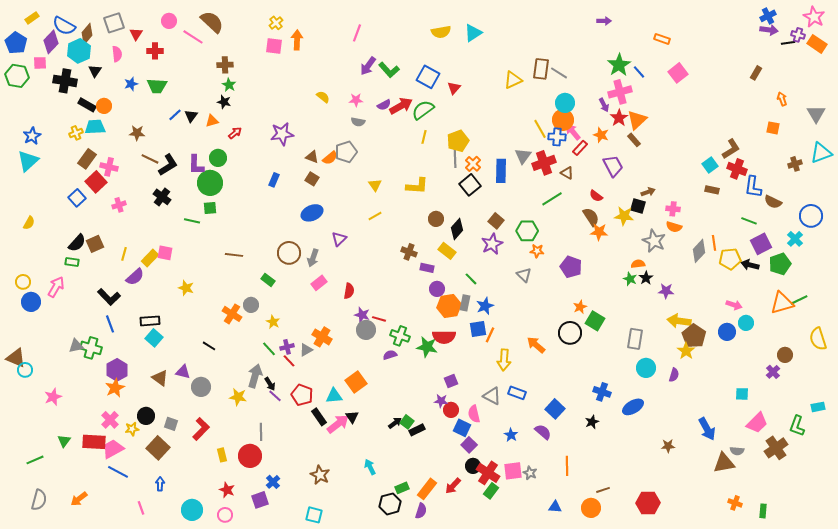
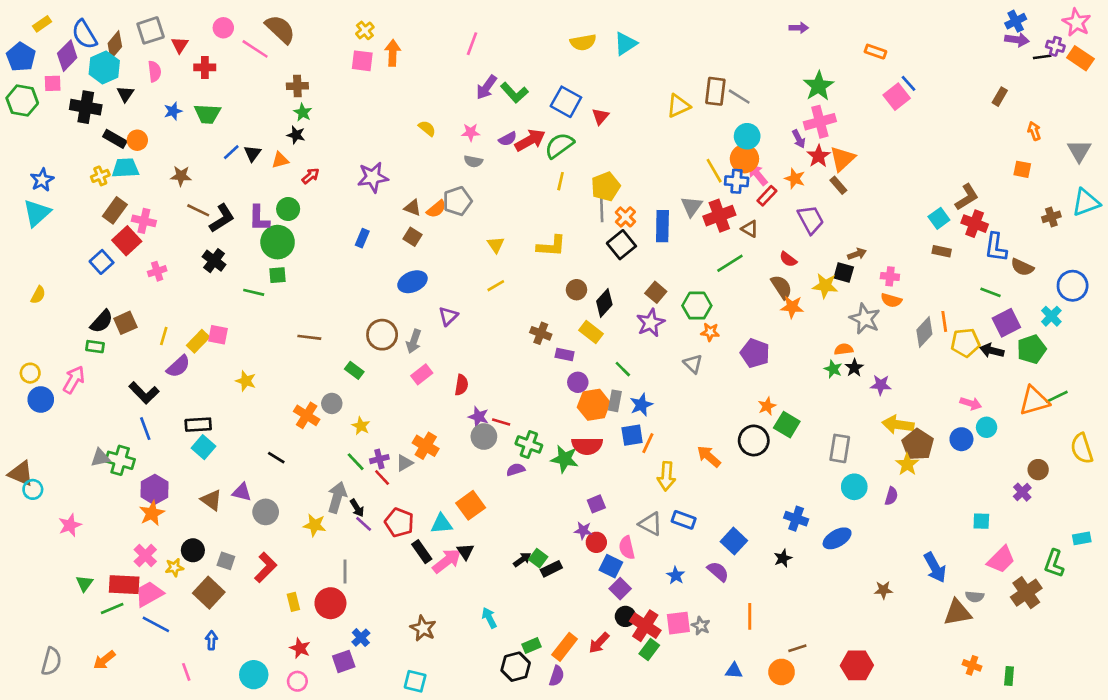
blue semicircle: (64, 26) -> (84, 34), turned 30
blue line: (639, 72) -> (909, 83), moved
green line: (35, 460) -> (112, 608), moved

